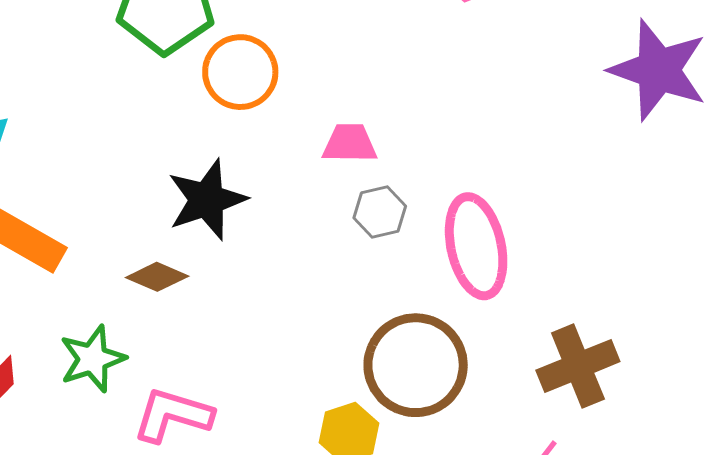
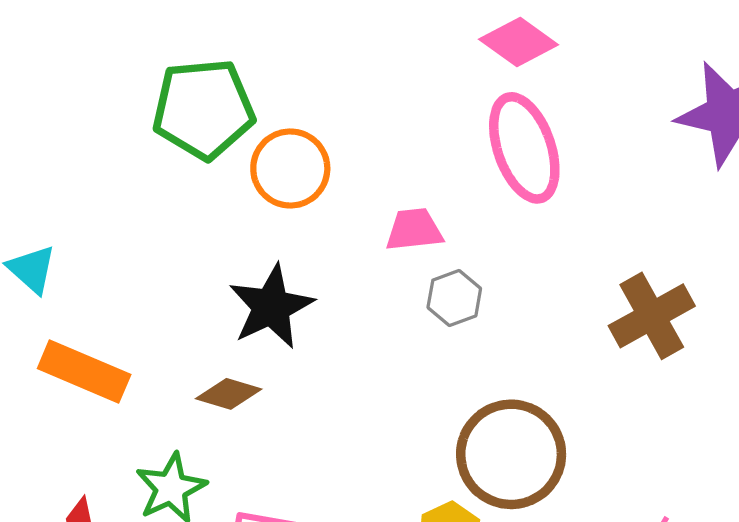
pink ellipse: (476, 246) -> (524, 148), moved
brown cross: (578, 366) -> (652, 316), moved

